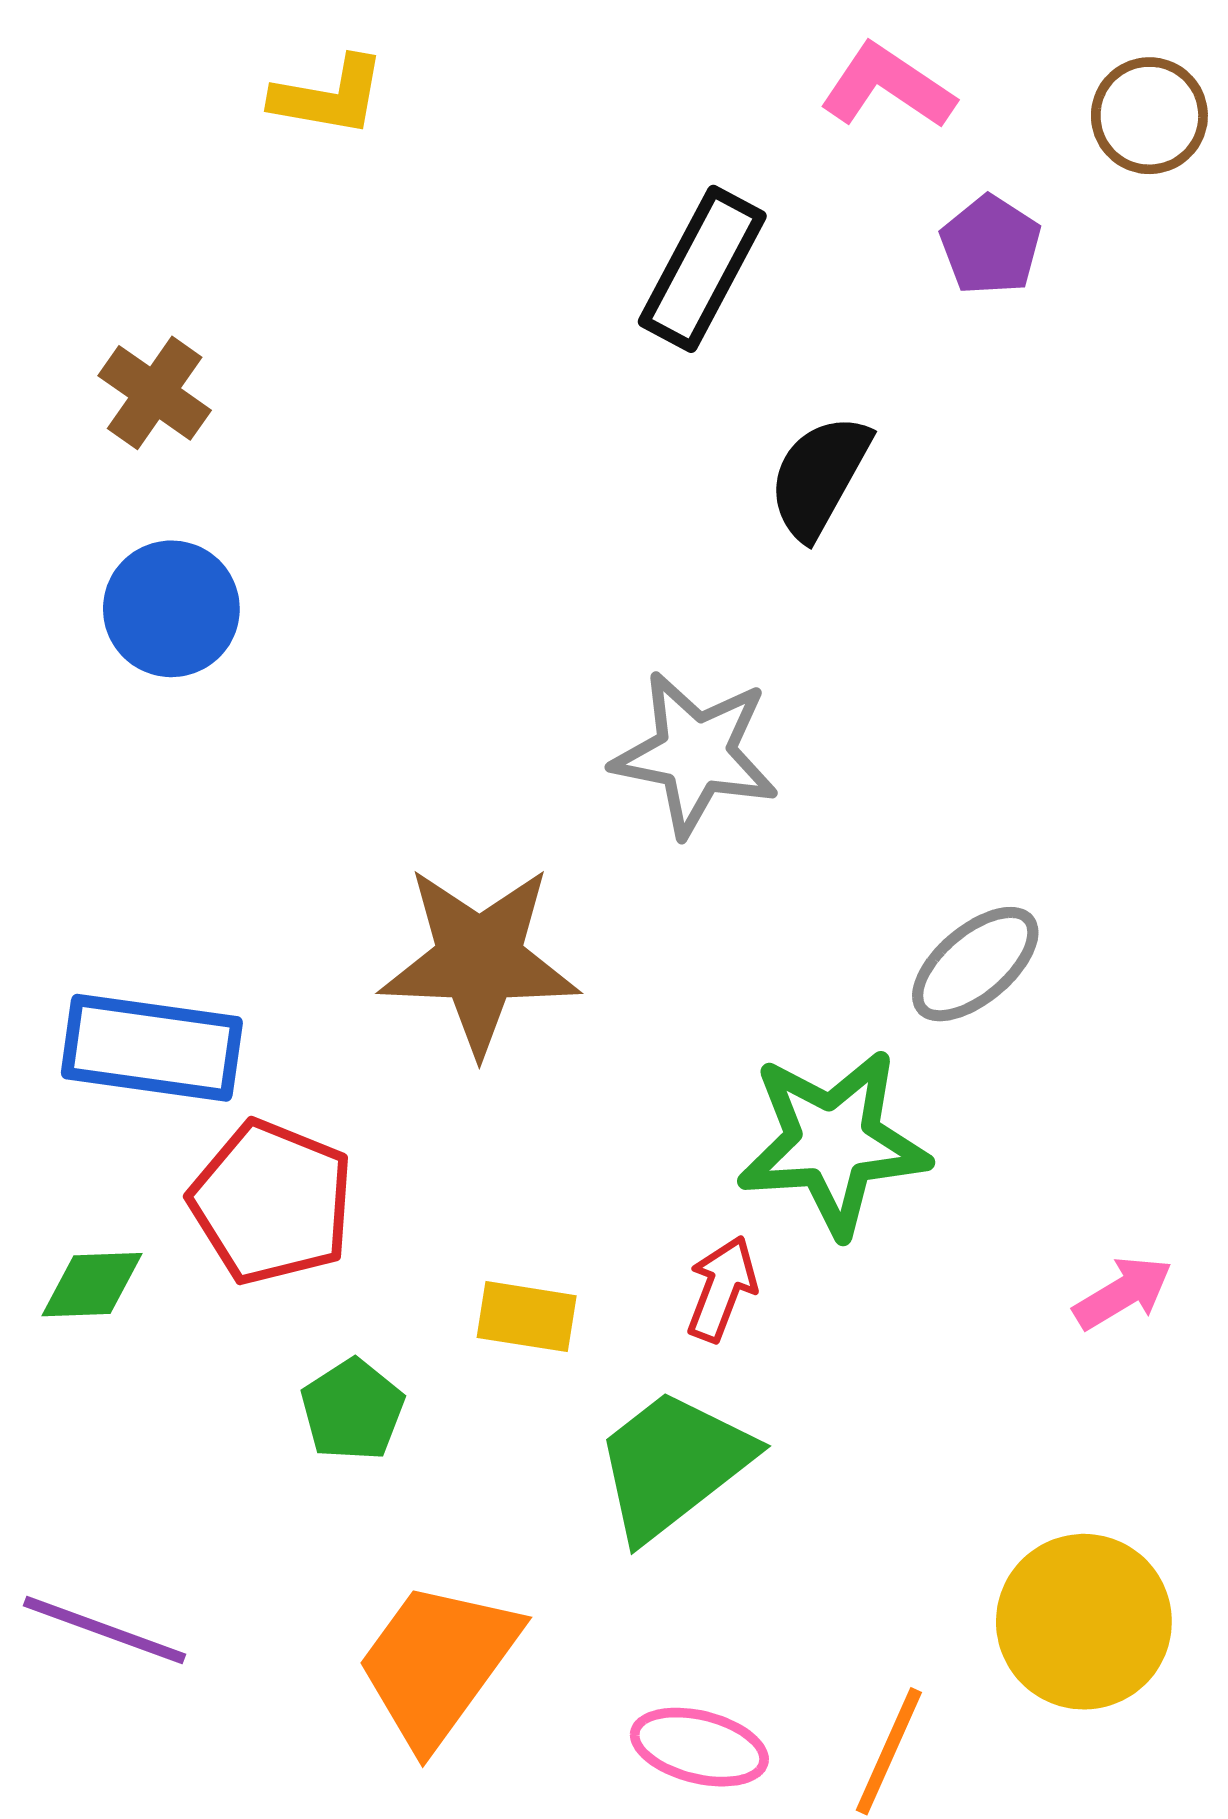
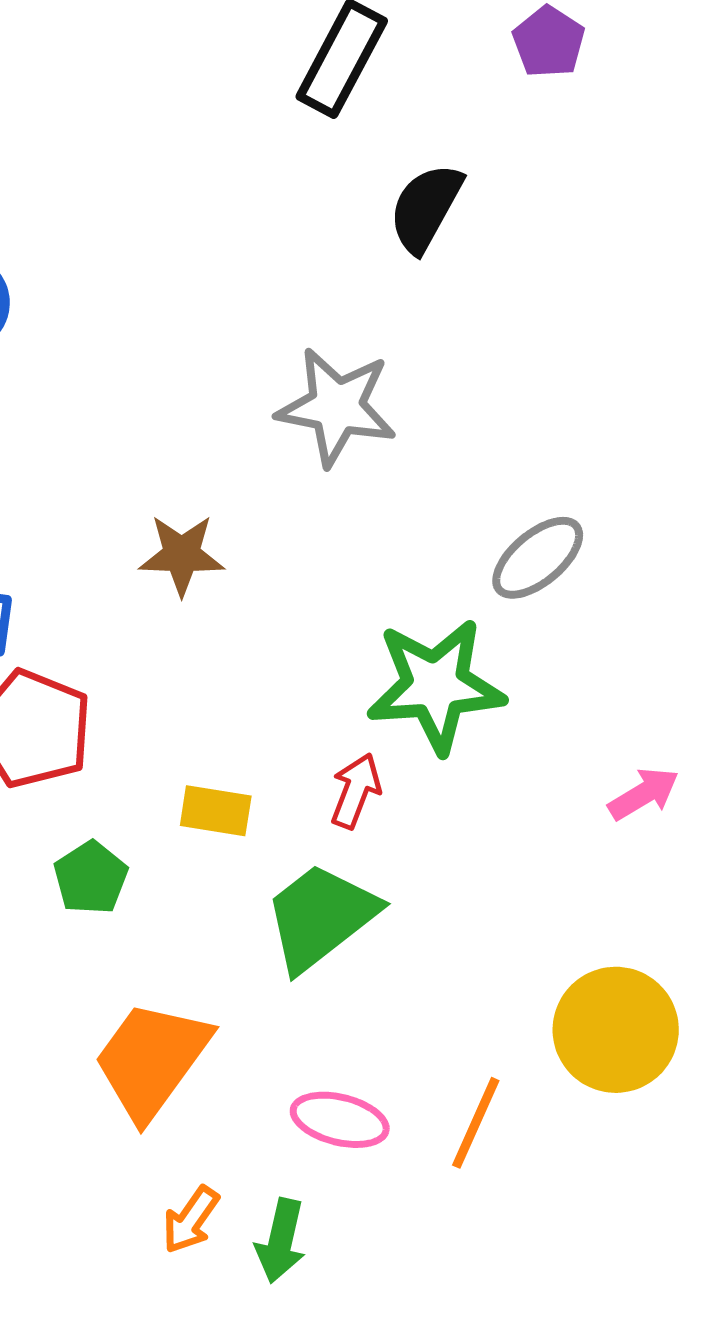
brown star: (479, 960) -> (182, 555), size x0.6

